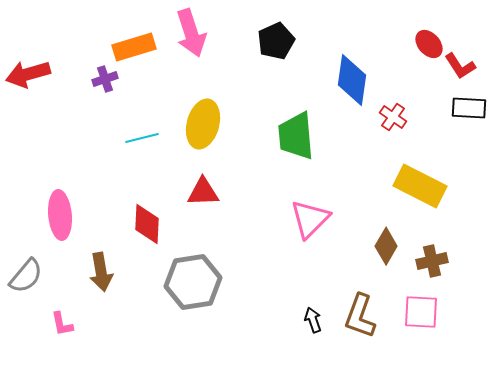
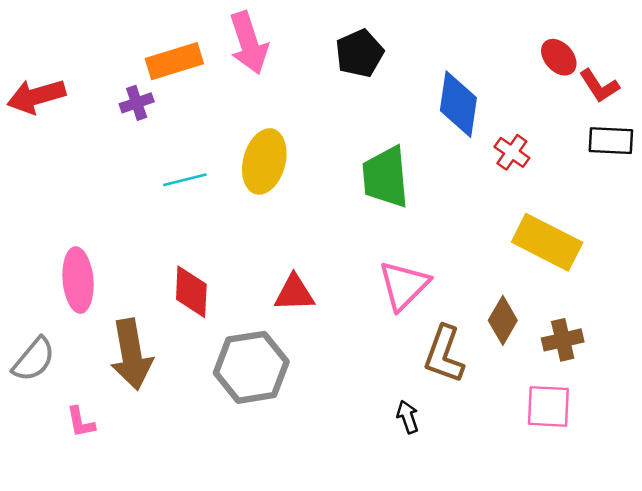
red triangle: (203, 192) -> (294, 293), moved
brown arrow: (101, 272) -> (131, 354), size x1.4
brown L-shape: (360, 316) -> (444, 354), moved

